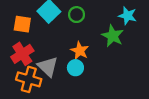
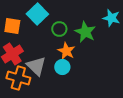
green circle: (77, 15) -> (59, 29), moved
green star: (113, 36) -> (85, 32), moved

